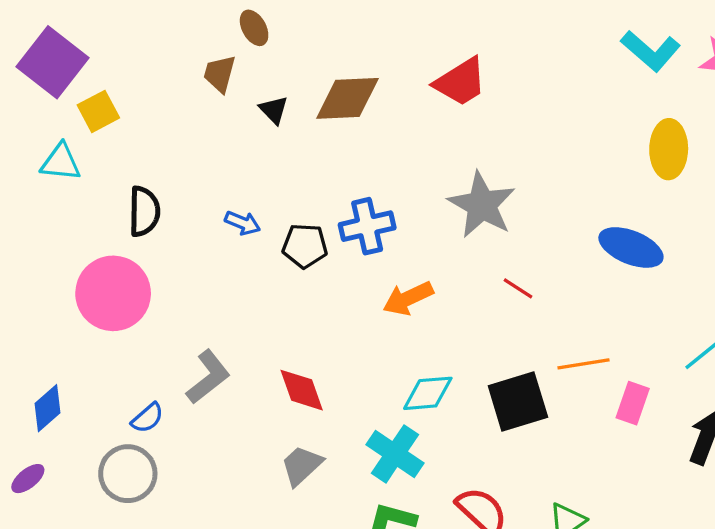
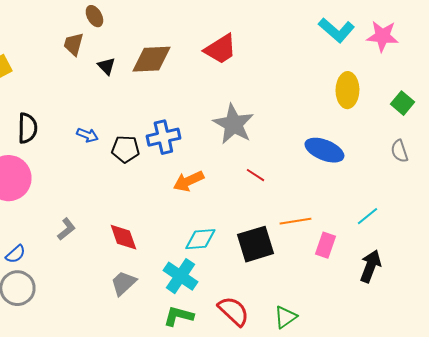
gray L-shape: (208, 377) -> (66, 229), size x0.7
blue semicircle: (148, 418) -> (15, 254), moved

